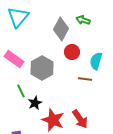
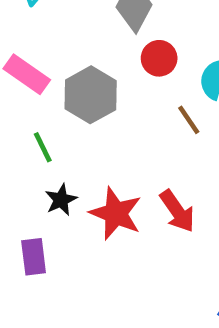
brown line: (85, 79) -> (189, 120), turned 48
black star: (35, 103) -> (61, 200), moved

